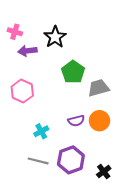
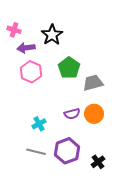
pink hexagon: (22, 91) -> (31, 72), moved

